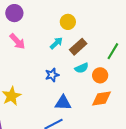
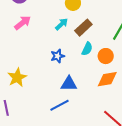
pink arrow: (17, 41) -> (23, 23), turned -84
cyan semicircle: (82, 68) -> (87, 49), turned -40

